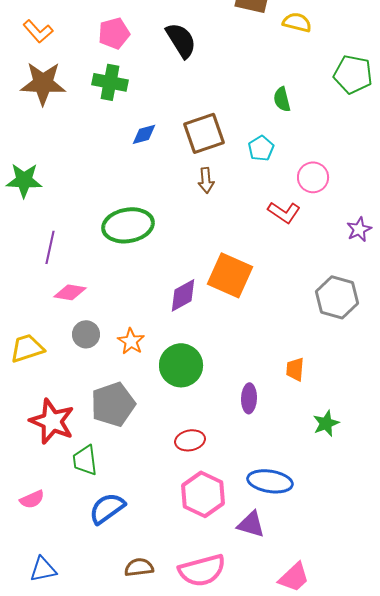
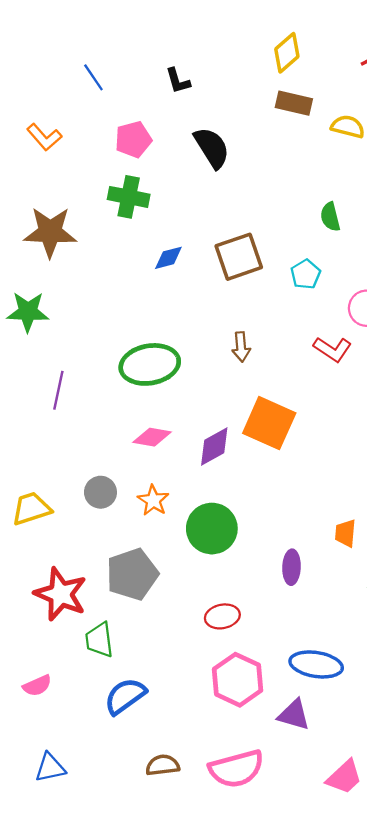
brown star: (43, 83) -> (50, 232), moved
brown arrow: (206, 180) -> (241, 347), moved
pink diamond: (70, 292) -> (152, 437), moved

